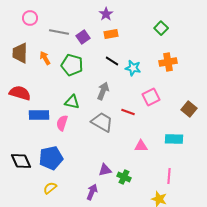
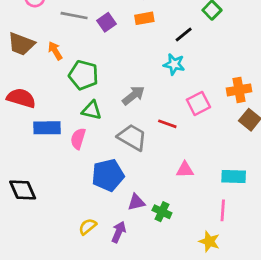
brown trapezoid: (20, 53) -> (21, 44), turned -70
black line: (112, 61) -> (184, 34), moved, turned -72
orange cross: (168, 62) -> (239, 90), moved
green pentagon: (72, 65) -> (83, 75), moved
gray arrow: (103, 91) -> (134, 95), turned 30
cyan rectangle: (174, 139) -> (234, 177), moved
blue pentagon: (51, 158) -> (108, 175), moved
yellow semicircle: (50, 188) -> (88, 227), moved

